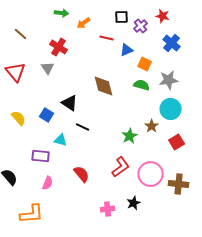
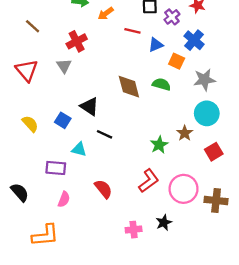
blue cross: (172, 43) -> (194, 40), moved
red cross: (59, 47) -> (77, 41), turned 30
green semicircle: (142, 85) -> (161, 84), moved

